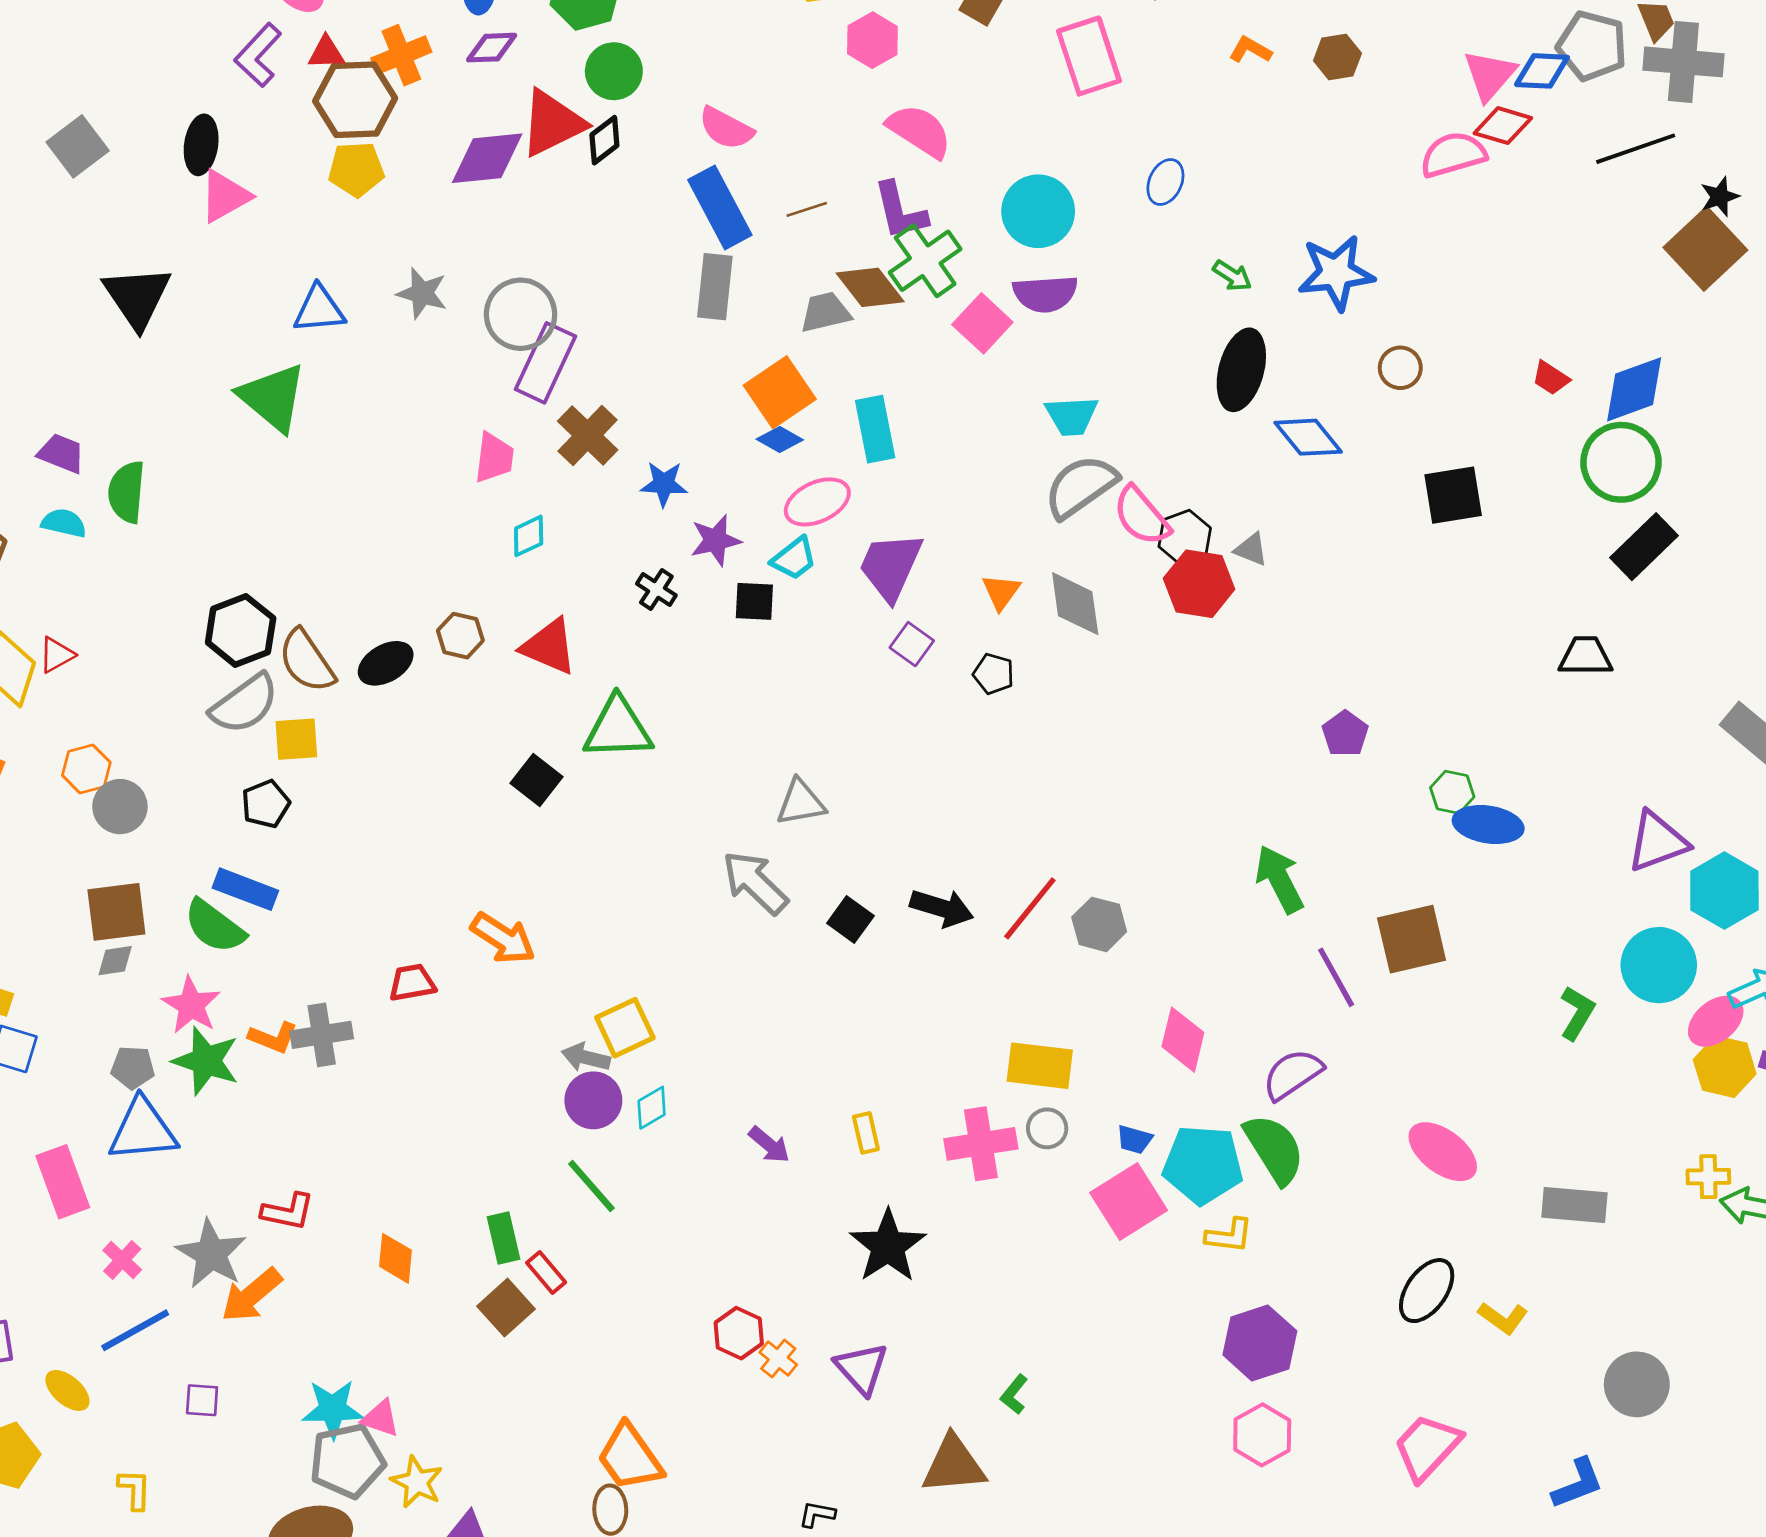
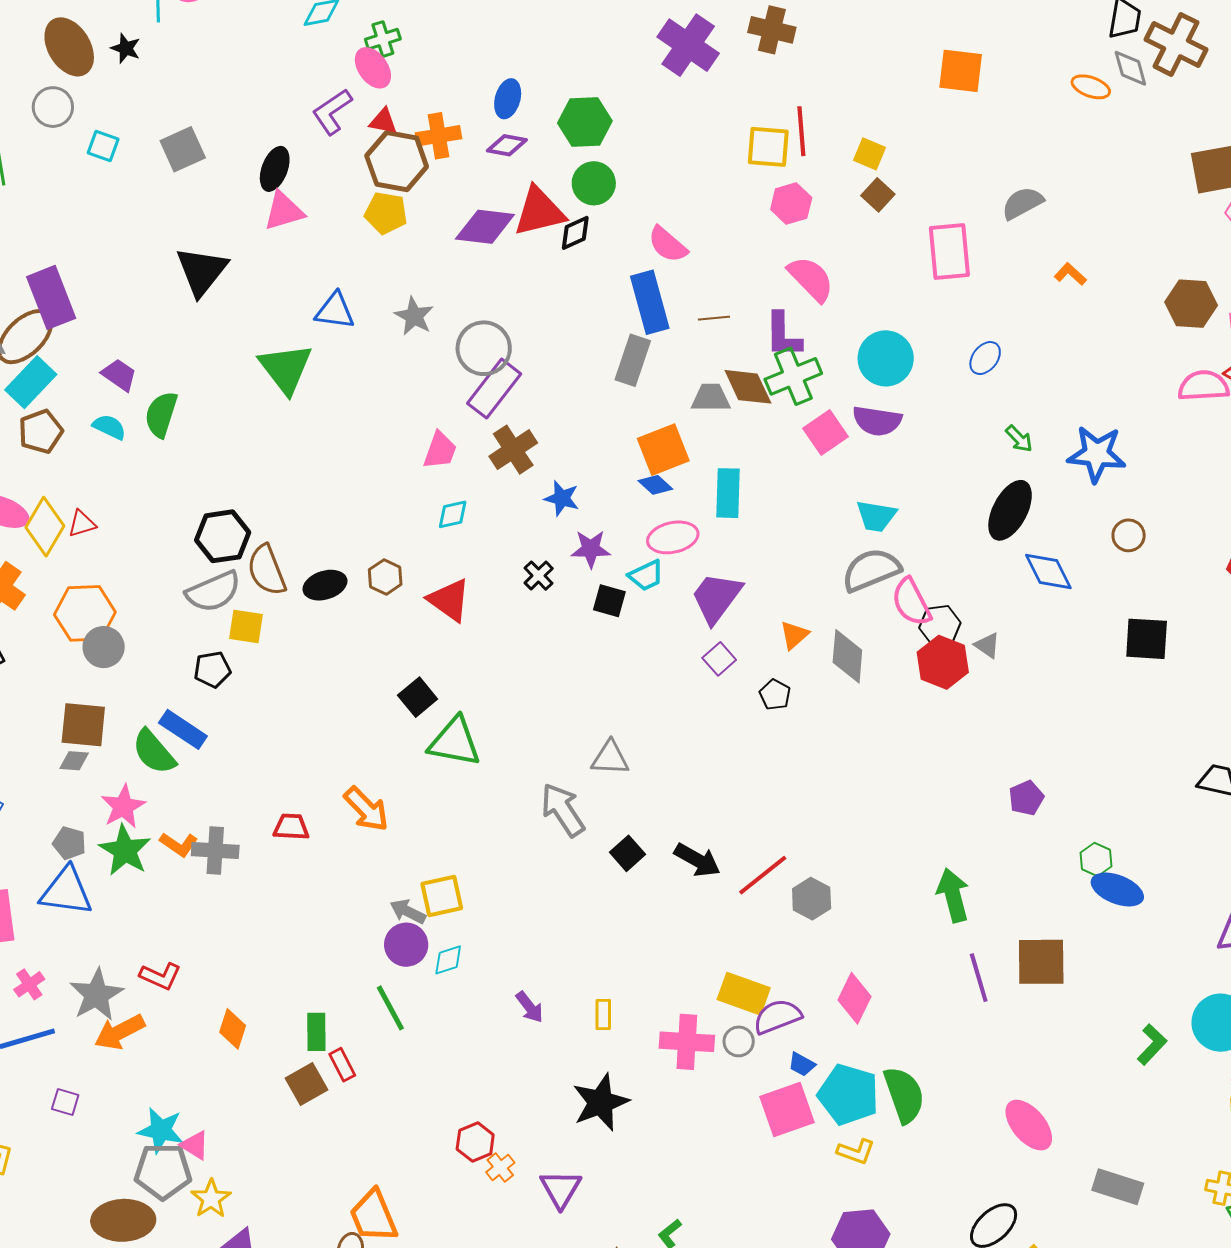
brown hexagon: (1337, 57) -> (1191, 304), moved, size x1.4
green triangle: (618, 728) -> (455, 742), moved
orange hexagon: (86, 769) -> (85, 613), size x1.6
purple semicircle: (1293, 1074) -> (777, 1017), moved

